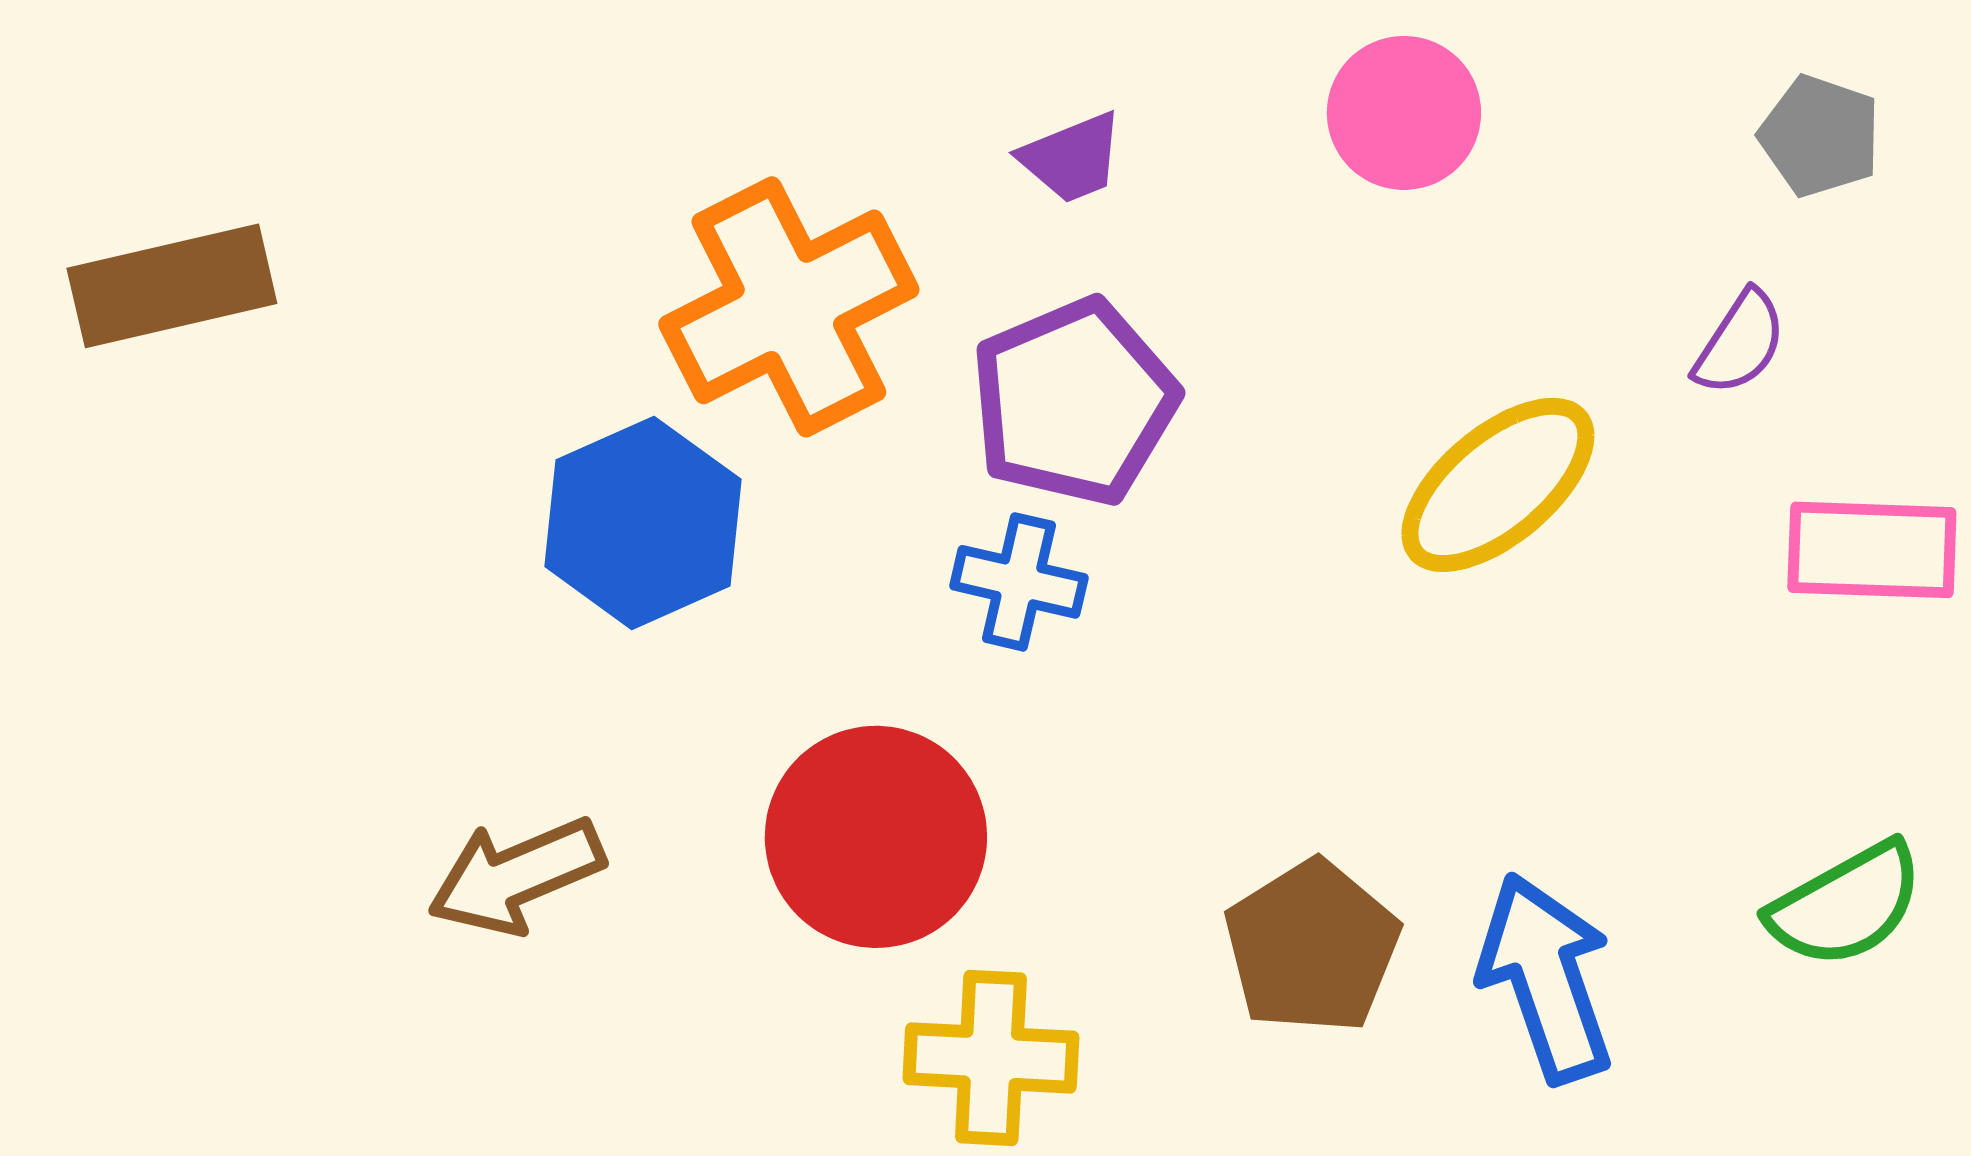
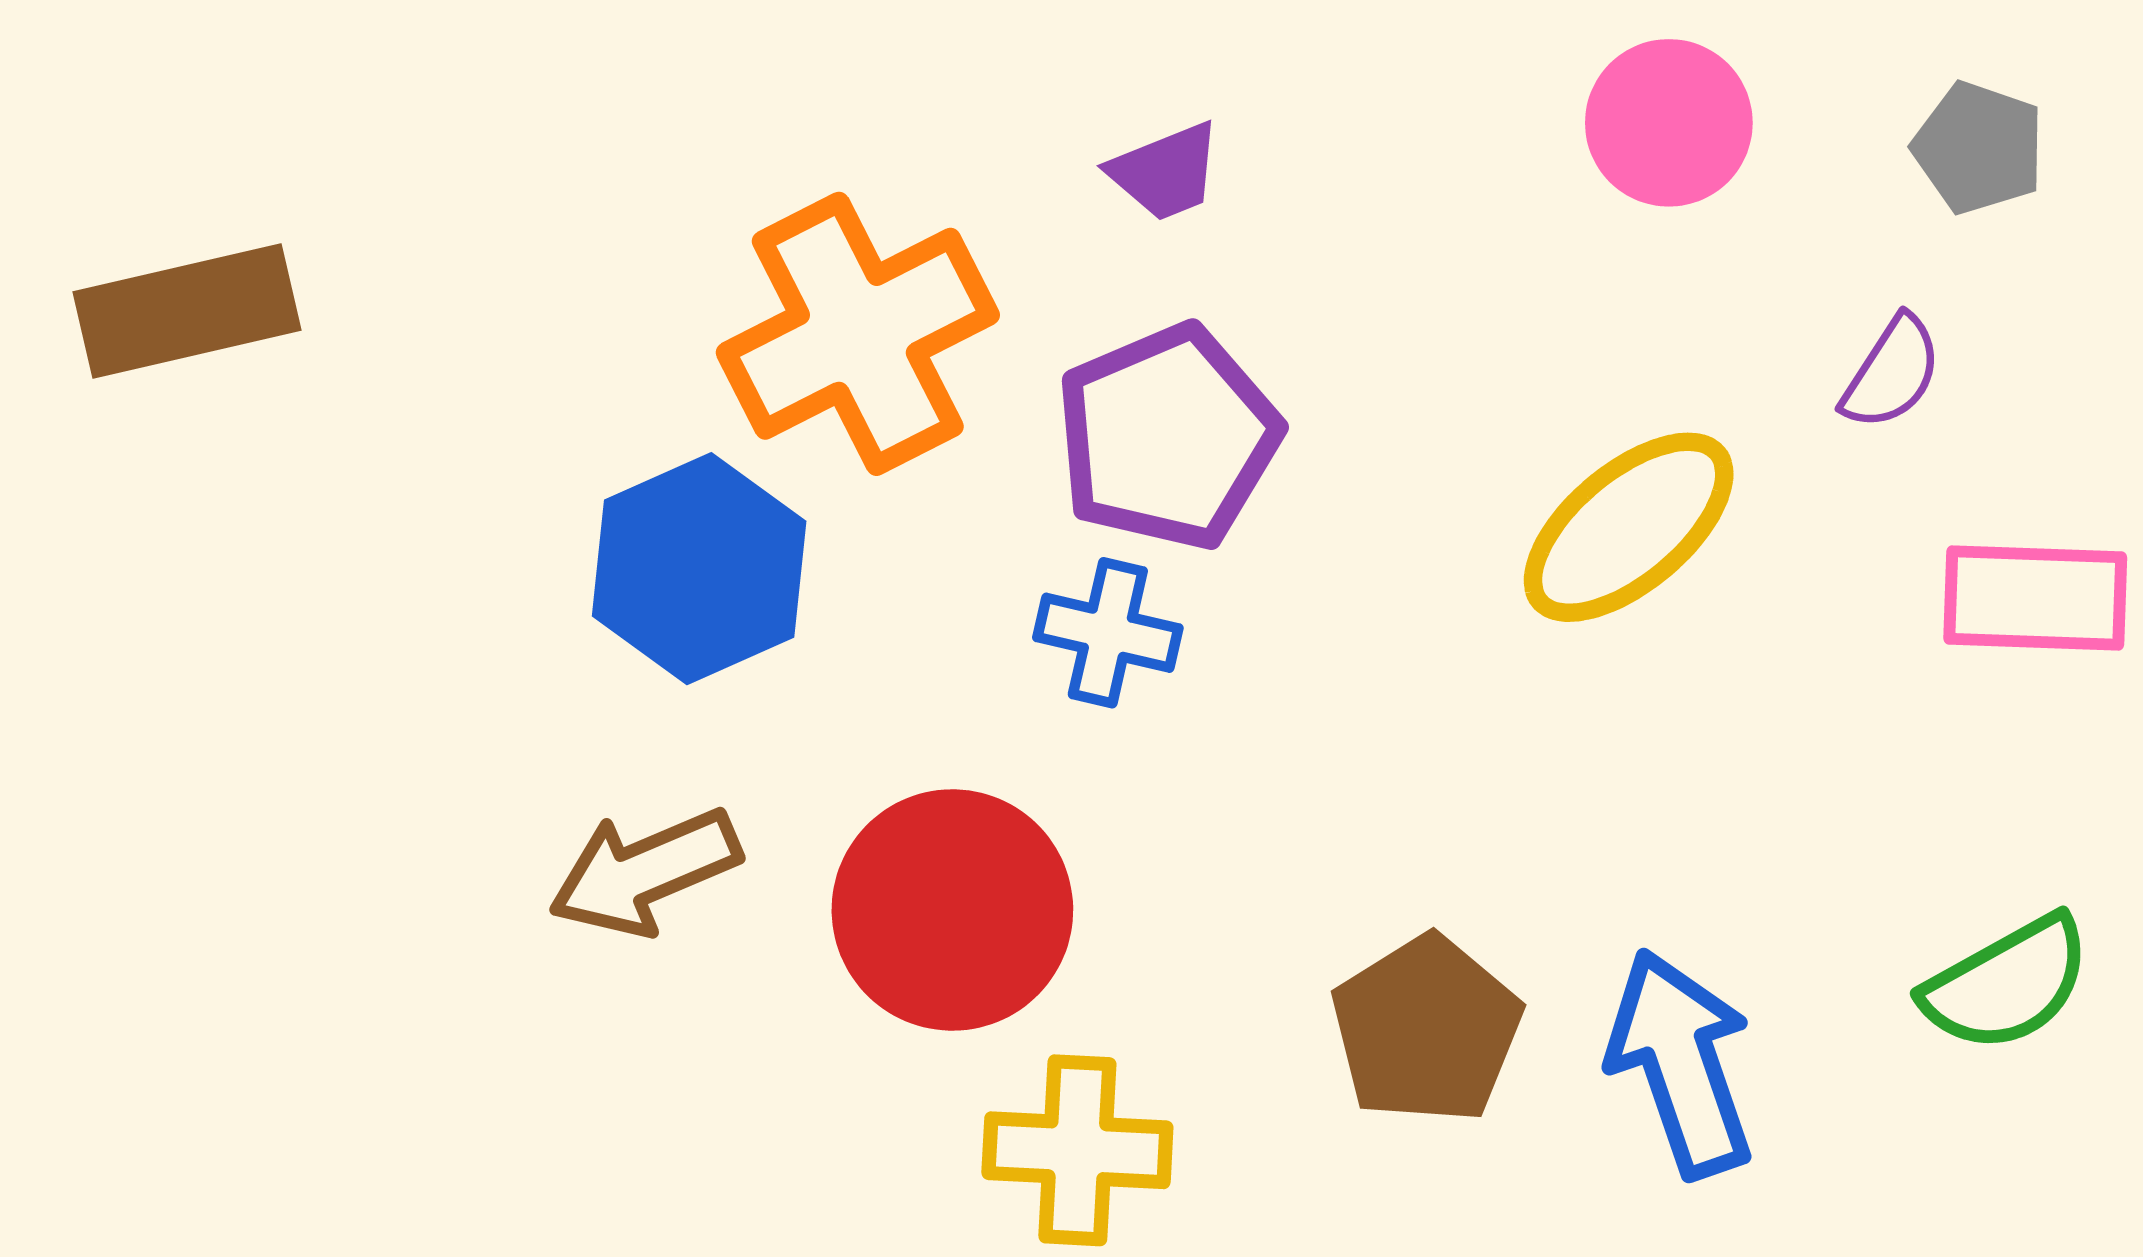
pink circle: (1404, 113) -> (1669, 123), moved
brown arrow: (516, 876) -> (645, 872), moved

